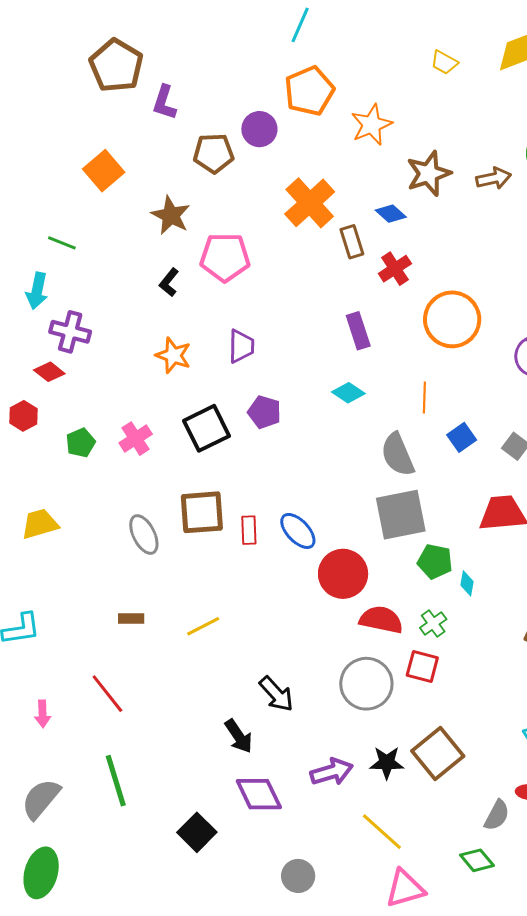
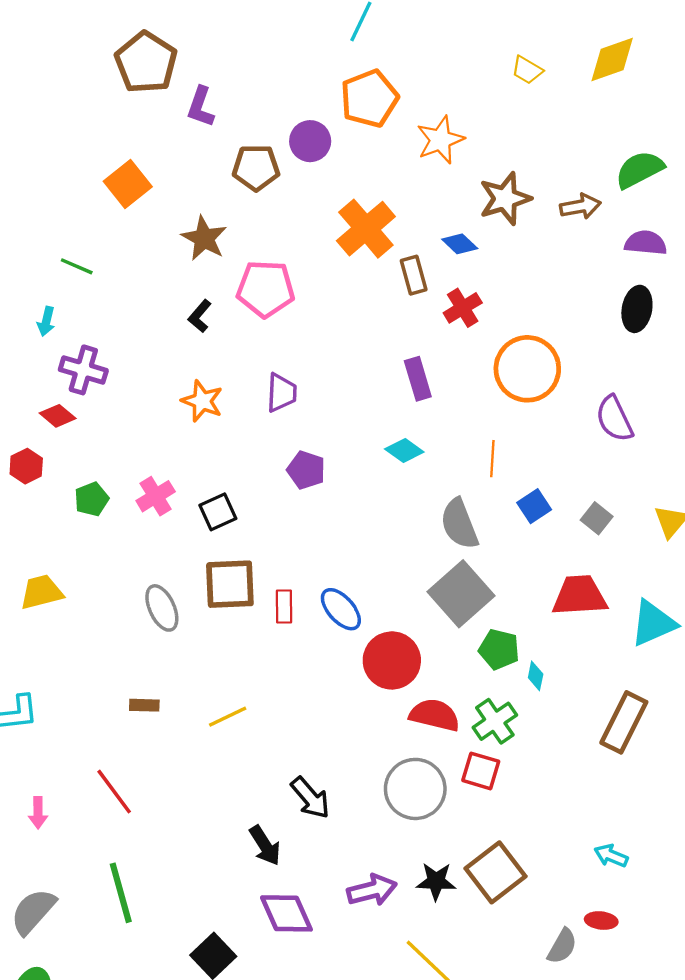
cyan arrow: (37, 291) -> (46, 321), size x0.7
black square: (207, 428) -> (218, 512), moved, size x0.7
gray square: (401, 515) -> (461, 594), turned -32
green cross: (433, 623) -> (495, 721), size x1.4

